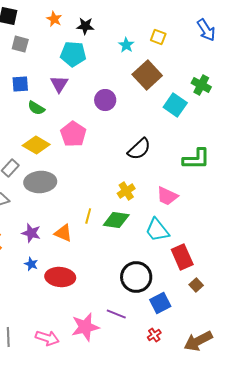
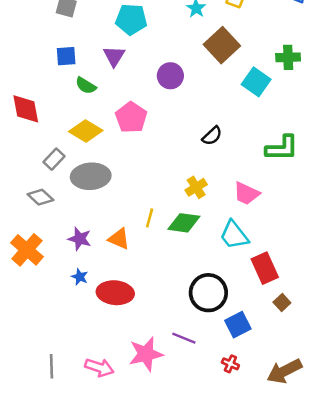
green cross: (201, 85) -> (288, 57), turned -30
black semicircle: (139, 149) -> (212, 136), size x0.7
red cross: (154, 335) -> (230, 364), turned -32

